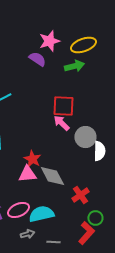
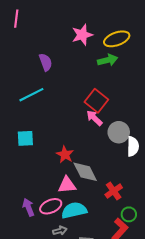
purple semicircle: (37, 59) -> (46, 62), moved, turned 36
red square: (63, 106) -> (96, 101), turned 35
pink triangle: (27, 174) -> (67, 185), moved

